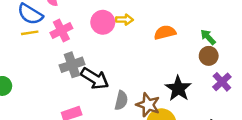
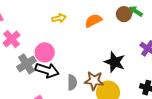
pink circle: (103, 22) -> (45, 52), moved
green arrow: (208, 37) -> (136, 11), moved
brown circle: (209, 56) -> (124, 14), moved

